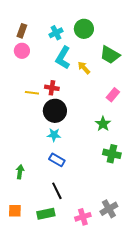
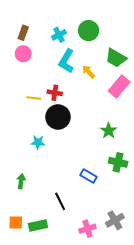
pink rectangle: (113, 95) -> (119, 86), moved, size x1.5
cyan star: (54, 135) -> (38, 142), moved
blue rectangle: (57, 160) -> (89, 176), moved
green rectangle: (46, 214) -> (38, 226), moved

